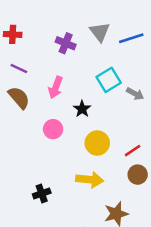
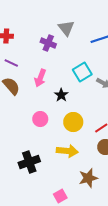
gray triangle: (100, 32) -> (66, 28), moved
pink circle: (53, 129) -> (40, 119), moved
black cross: (42, 194) -> (29, 162), size x1.5

